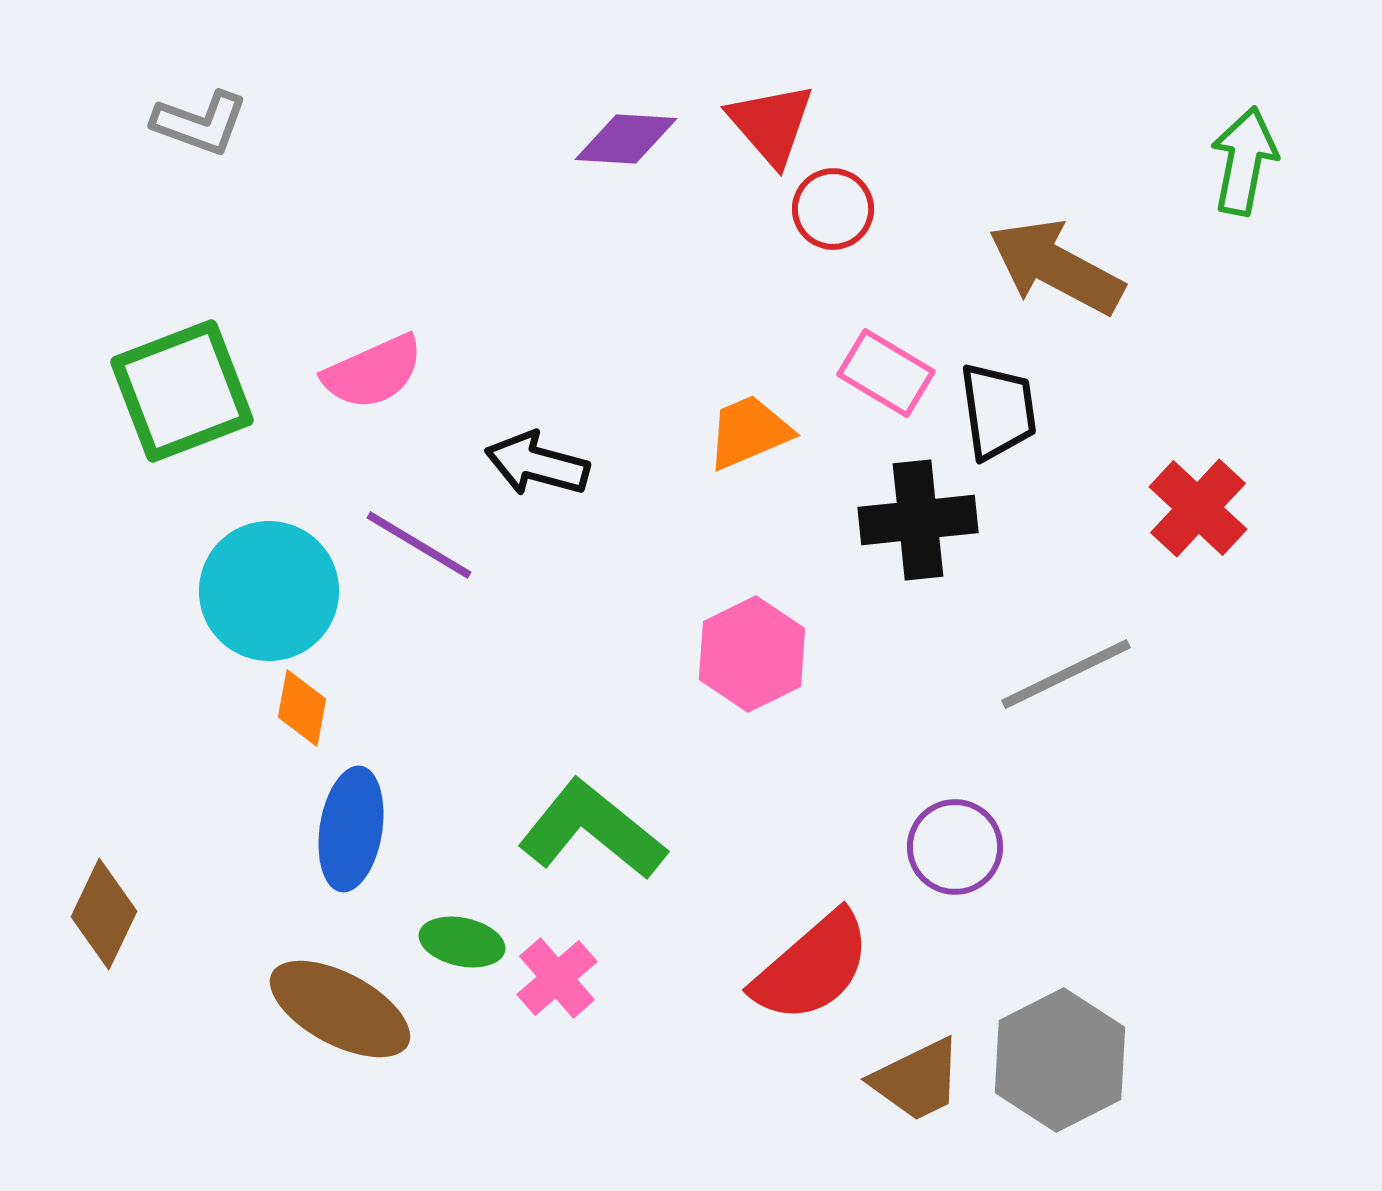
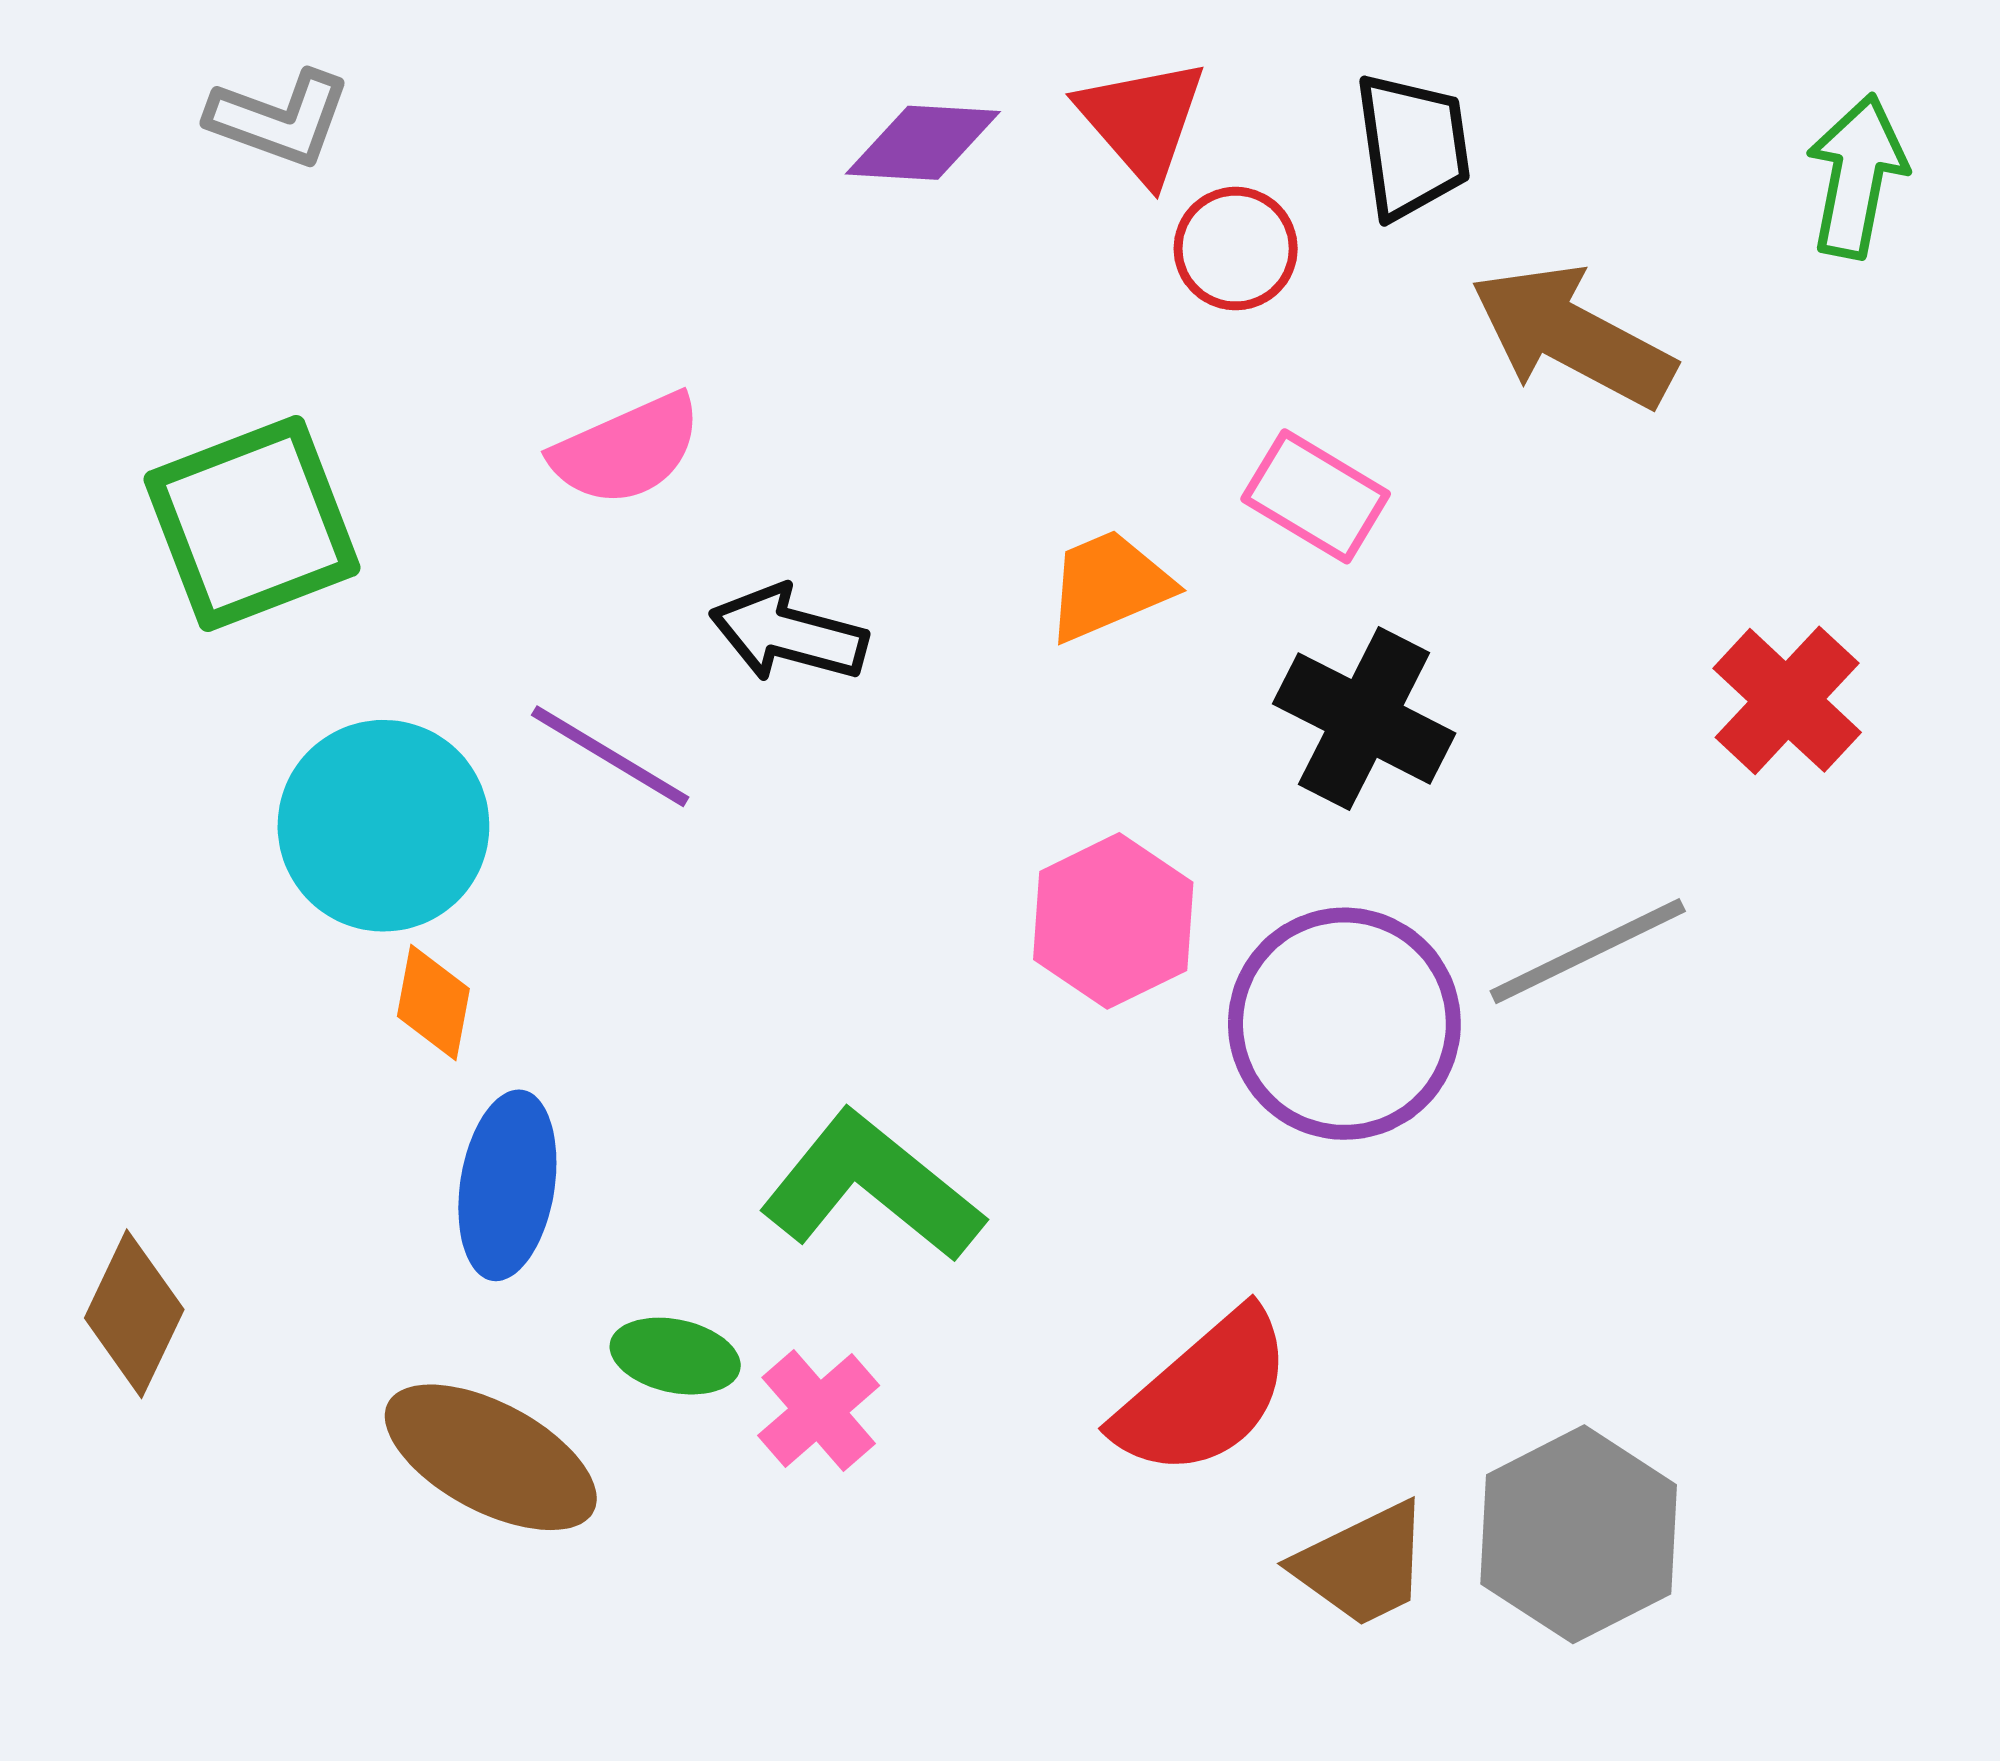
pink semicircle: (373, 372) -> (627, 450), moved
black trapezoid: (998, 411) -> (1412, 146), moved
black cross: (918, 520) -> (1364, 718), turned 33
purple circle: (955, 847) -> (1344, 1024), moved, size x1.6

